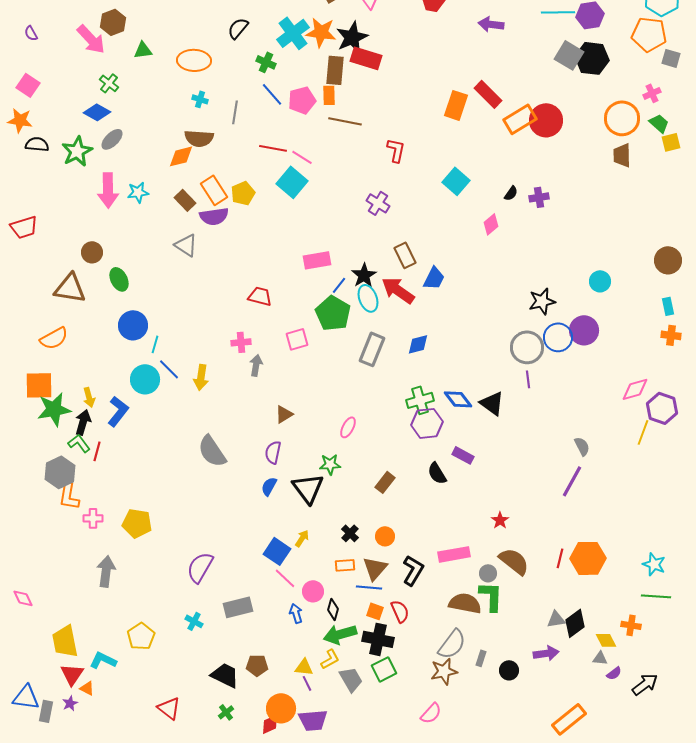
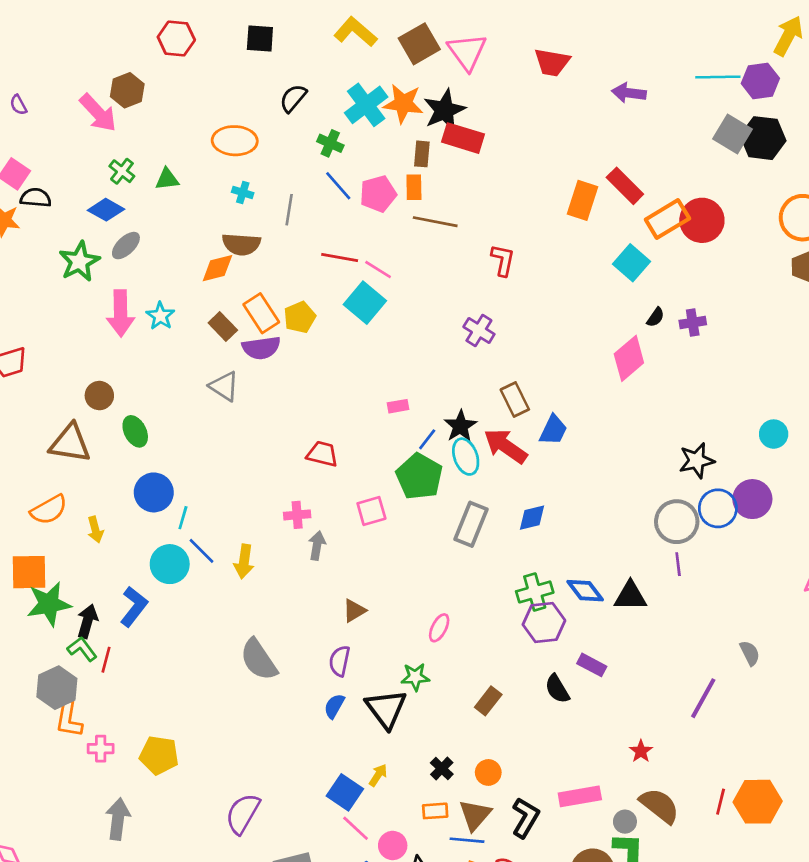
green triangle: (143, 50) -> (167, 179), moved
brown rectangle: (335, 70) -> (422, 154), size x0.7
black semicircle: (37, 144) -> (36, 198), moved
cyan square: (456, 181) -> (632, 263), moved
cyan star: (138, 192) -> (160, 316), turned -30
pink diamond: (491, 224) -> (629, 358), size x1.6
pink rectangle: (317, 260) -> (398, 406), size x0.6
yellow arrow: (89, 397) -> (95, 530), moved
black triangle: (492, 403) -> (630, 596), turned -36
purple line: (572, 481) -> (703, 698), moved

